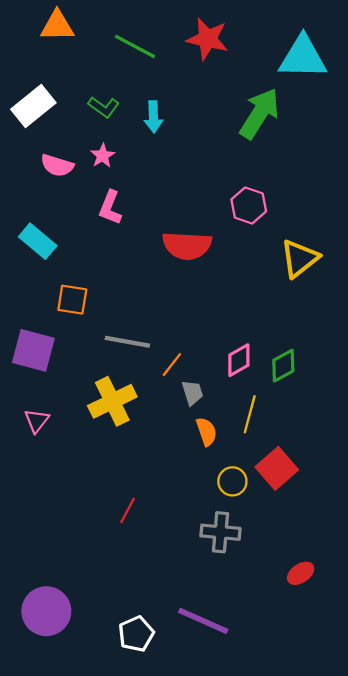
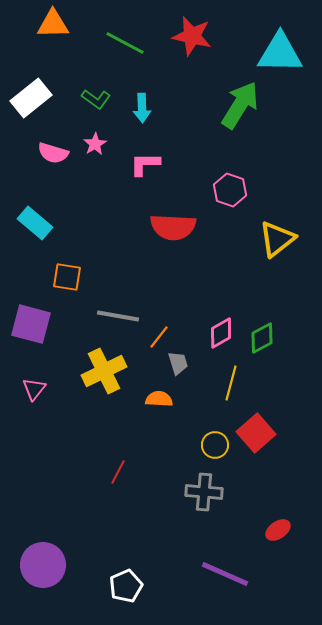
pink L-shape: (110, 208) -> (145, 164), moved, turned 68
orange semicircle: (206, 432) -> (159, 399), moved, turned -68
purple line: (203, 621) -> (225, 574), moved

